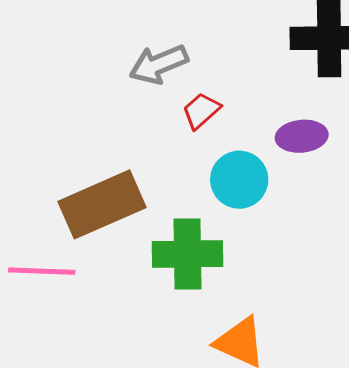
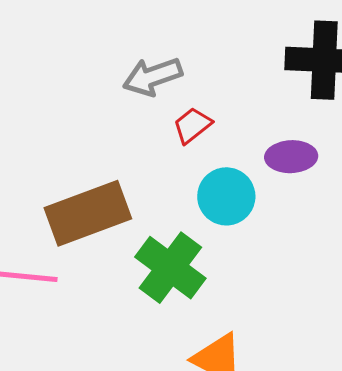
green cross: (187, 254) -> (170, 268), turned 34

